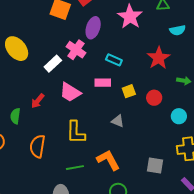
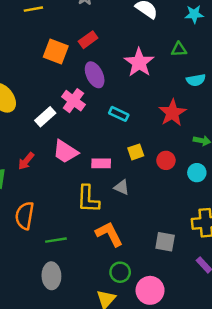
purple ellipse: (93, 28) -> (95, 75), turned -45
pink rectangle: (103, 83) -> (101, 163), moved
cyan circle: (179, 116) -> (197, 173), moved
yellow L-shape: (76, 132) -> (88, 199), moved
green line: (75, 168) -> (56, 240), moved

